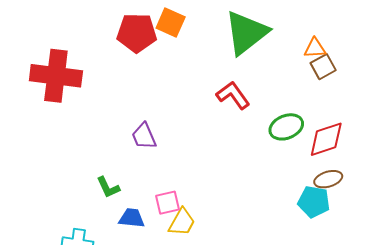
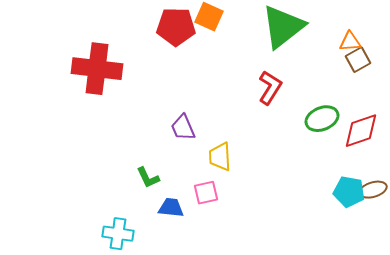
red L-shape: (233, 95) -> (270, 88), turned 68
brown ellipse: (328, 179) -> (373, 190), moved
yellow trapezoid: (182, 222) -> (220, 157), moved, turned 148

